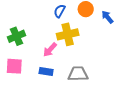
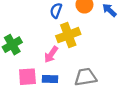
pink square: (14, 66) -> (27, 77), moved

